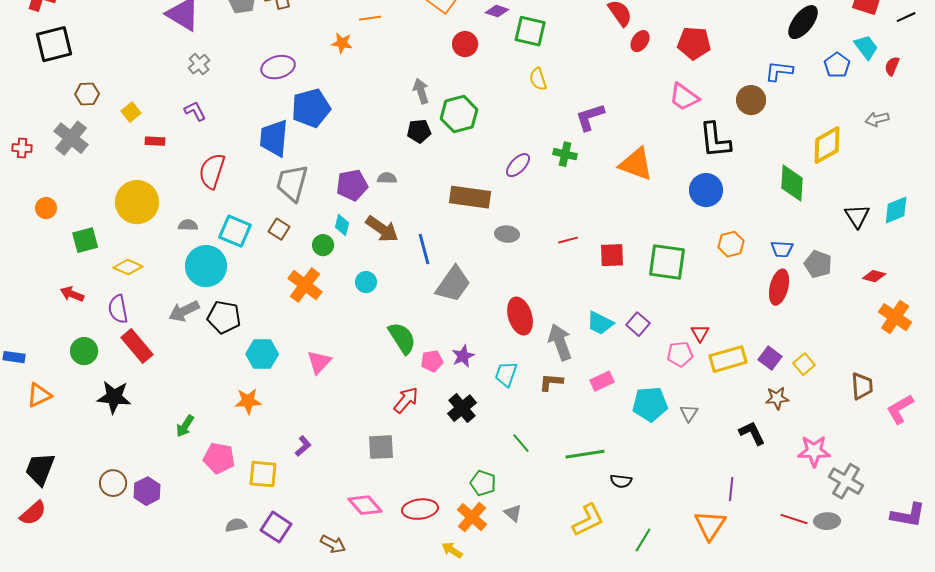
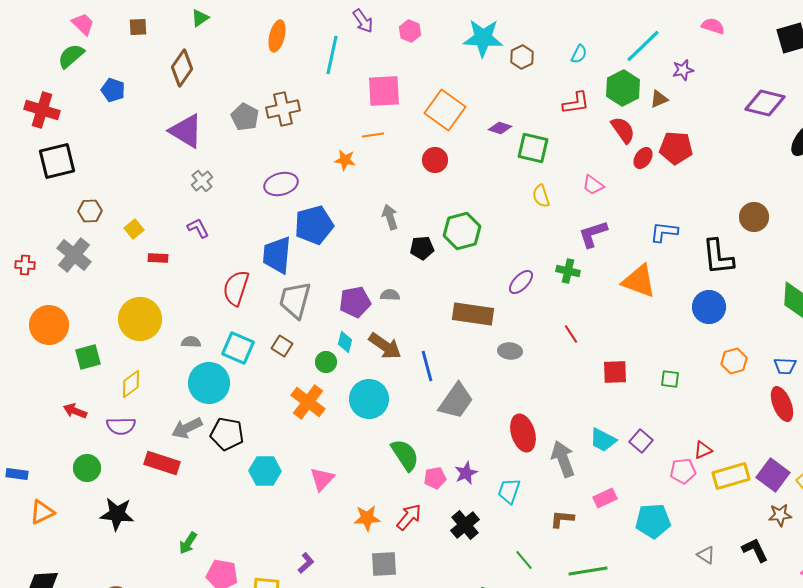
red pentagon: (694, 43) -> (676, 148), moved
red circle: (465, 44) -> (435, 160), moved
blue L-shape: (779, 71) -> (664, 232), moved
gray arrow: (421, 91) -> (390, 217), moved
pink trapezoid: (684, 97) -> (593, 185), moved, size x0.7
red semicircle: (212, 171) -> (236, 288), moved
orange circle: (46, 208) -> (49, 325), size x1.8
red line: (568, 240) -> (571, 334), moved, turned 72
green square: (667, 262) -> (670, 379), size x0.5
yellow diamond: (128, 267) -> (131, 384), turned -60
cyan circle: (366, 282) -> (369, 399), size x1.8
red ellipse: (779, 287) -> (782, 404), turned -36
purple semicircle: (118, 309) -> (121, 426), turned -80
red triangle: (700, 333) -> (703, 450), turned 36
red rectangle: (137, 346) -> (162, 463), moved, turned -32
purple square: (770, 358) -> (773, 475), size x1.4
brown L-shape: (551, 382) -> (562, 519), moved
orange star: (248, 401) -> (367, 518), moved
gray triangle: (689, 413) -> (706, 555), moved, turned -30

